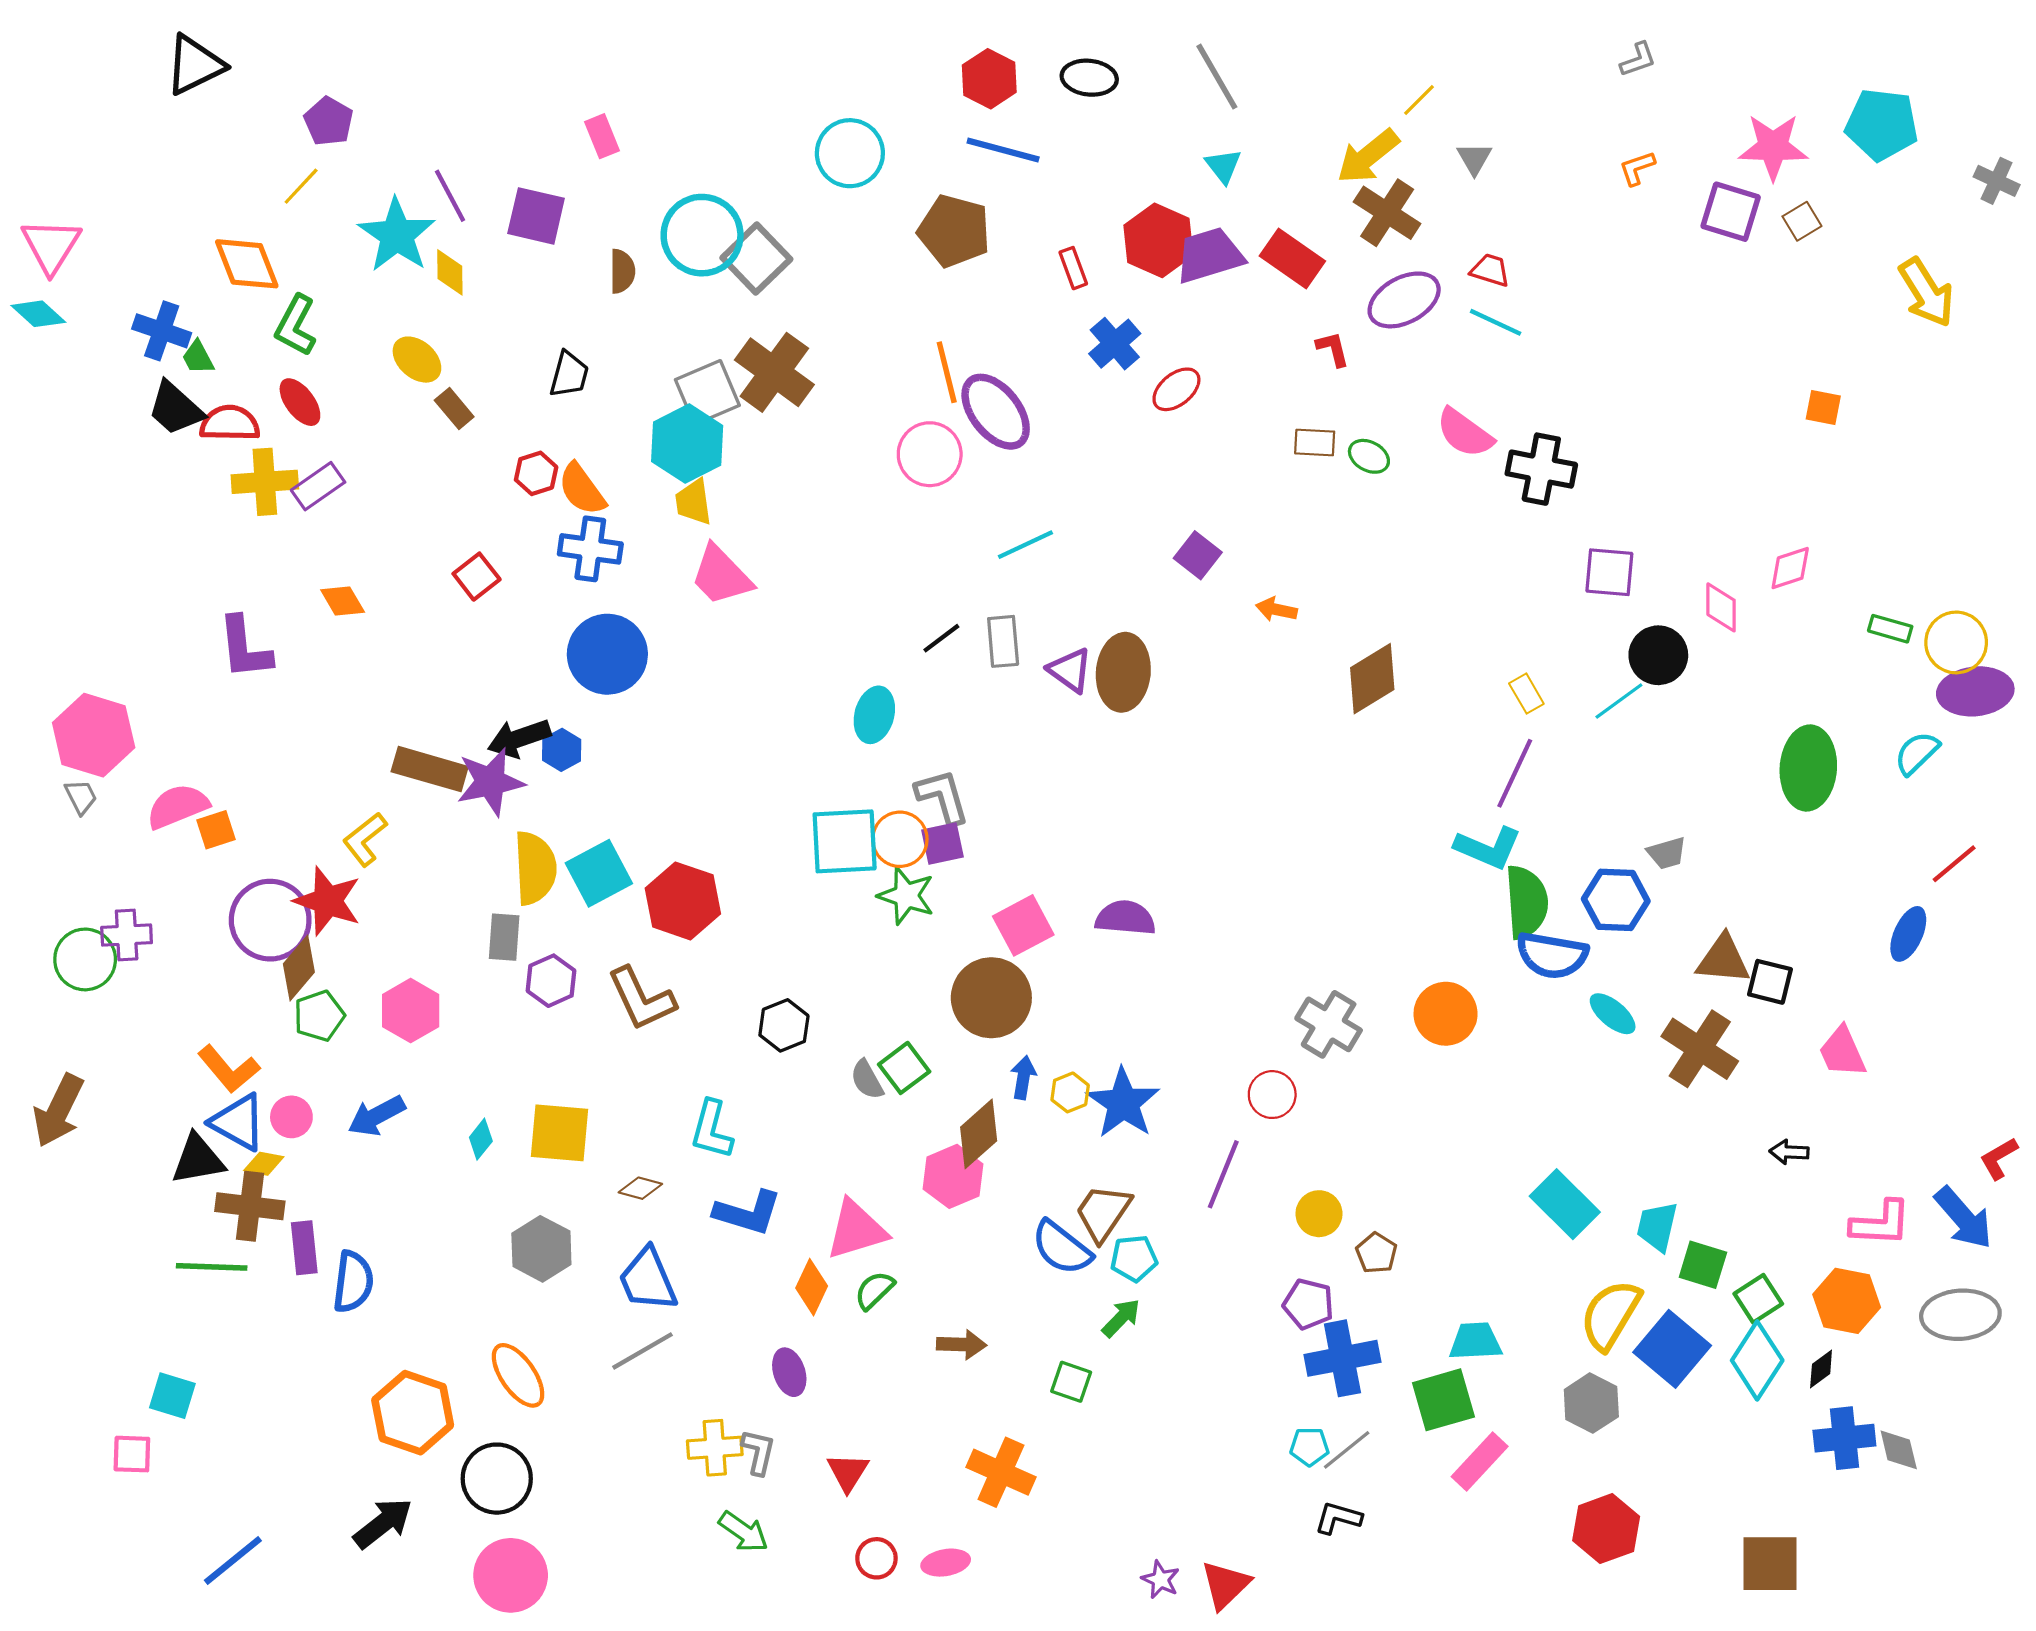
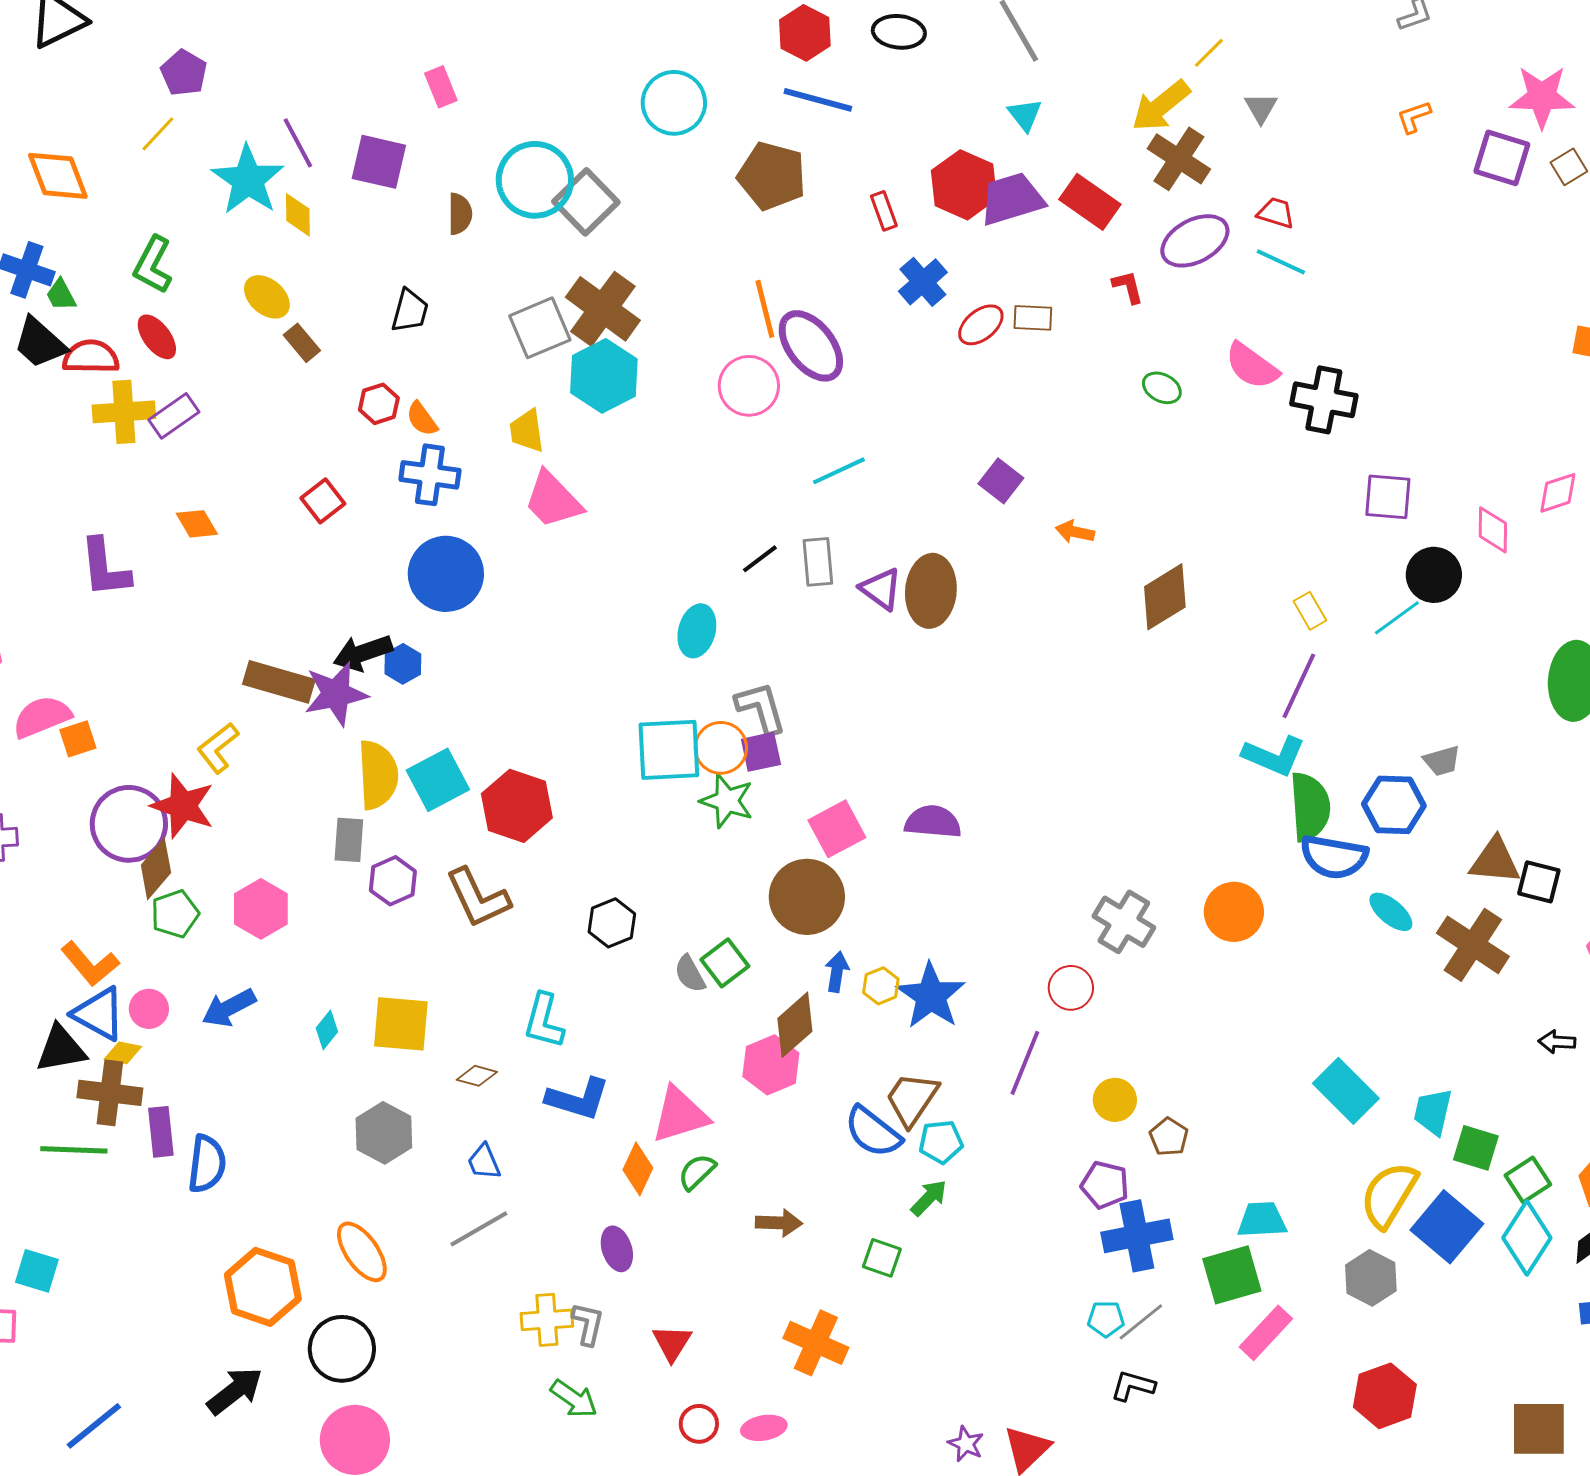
orange diamond: (247, 264) -> (58, 176), moved
brown rectangle: (1315, 443) -> (1033, 318), moved
cyan hexagon: (687, 444) -> (604, 376), moved
orange semicircle: (582, 489) -> (422, 419), size x0.7
blue trapezoid: (648, 1280) -> (484, 1162), size x0.6

